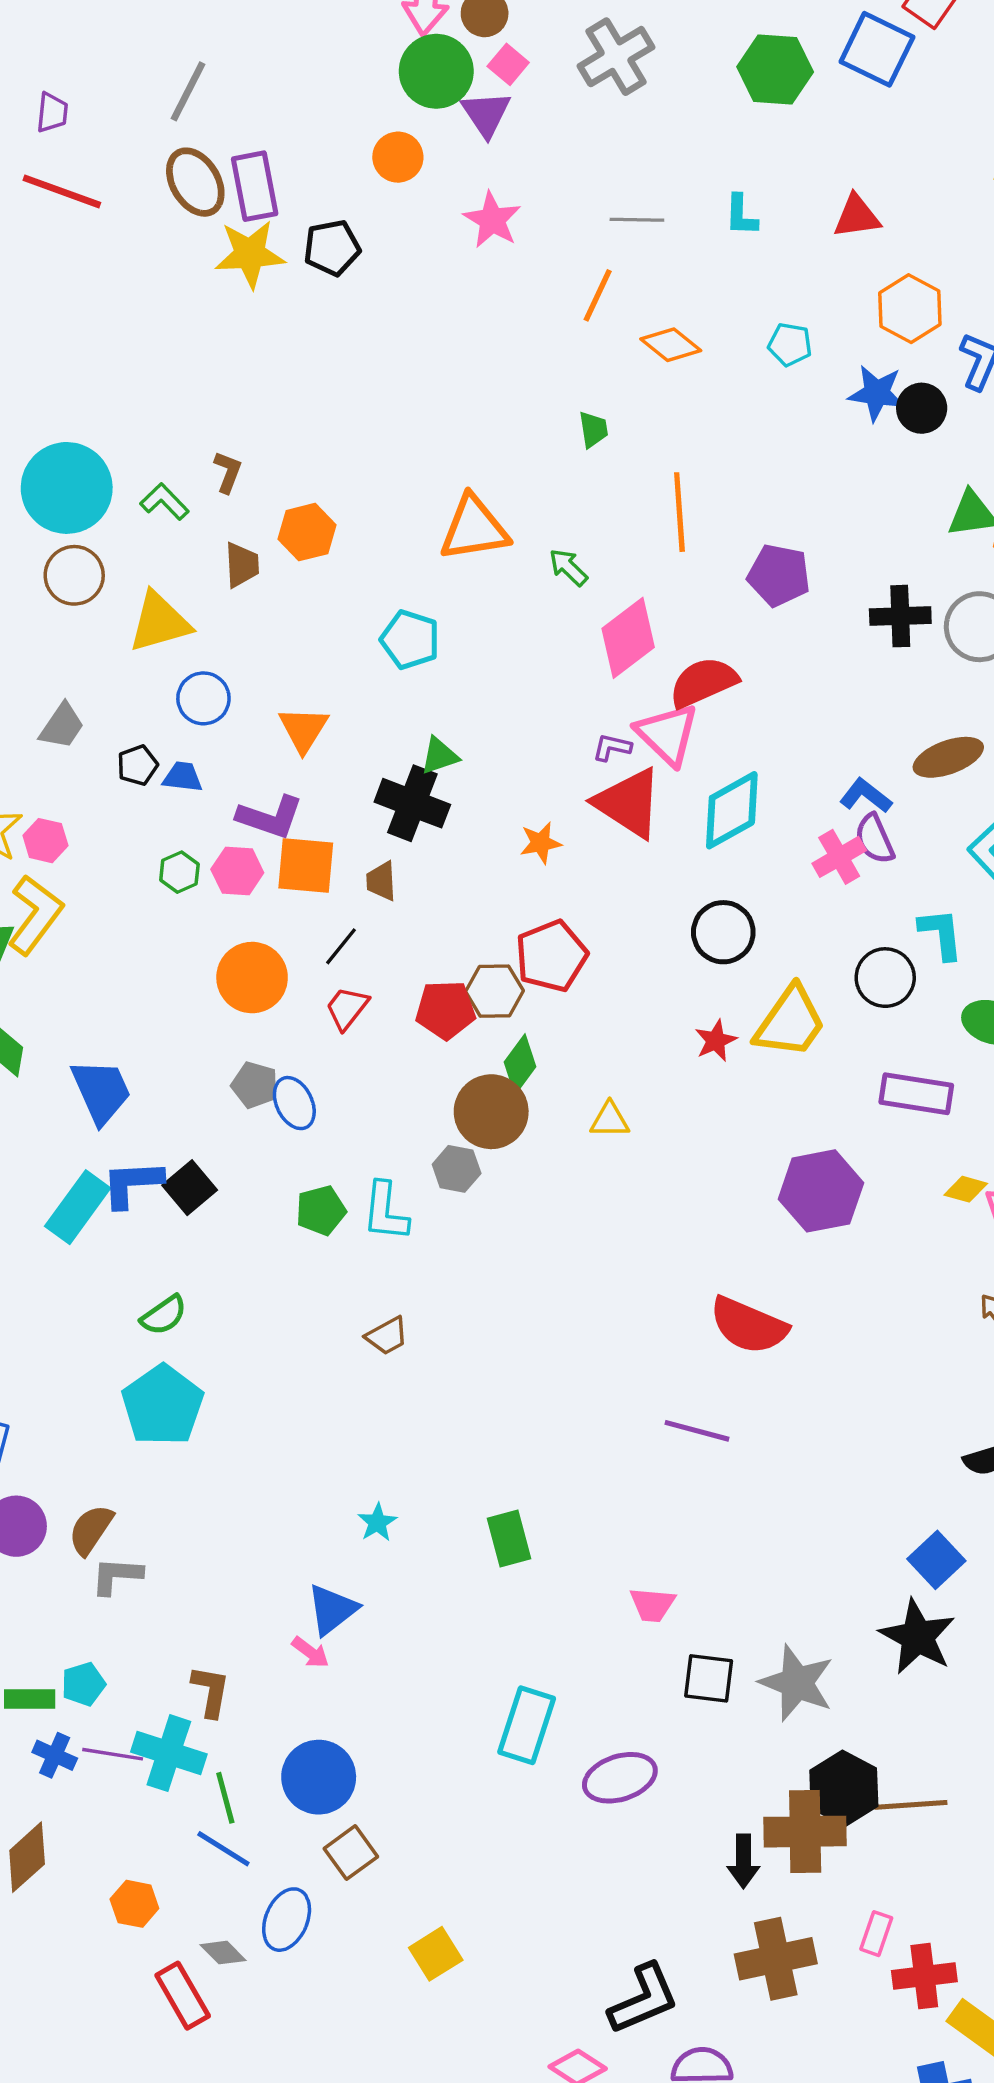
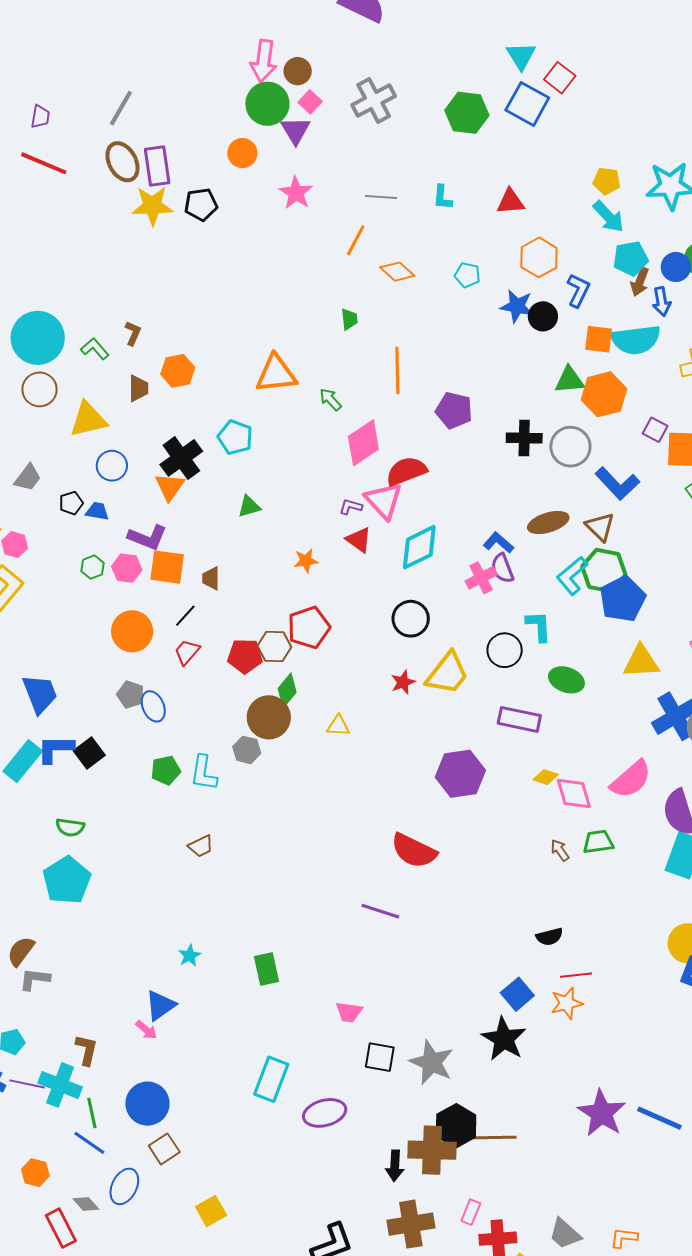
black cross: (412, 803) -> (181, 458), moved, turned 30
red triangle: (628, 803) -> (359, 540), size x0.6
green semicircle: (164, 1315) -> (70, 827), turned 40

